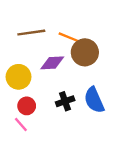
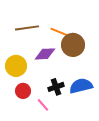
blue semicircle: (94, 100) -> (81, 86), turned 100
pink line: (21, 125) -> (43, 105), moved

